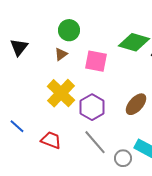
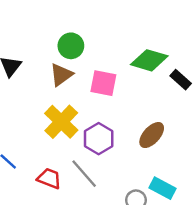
brown triangle: (61, 54) -> (61, 75), size x1.5
gray line: (95, 142) -> (84, 174), moved

